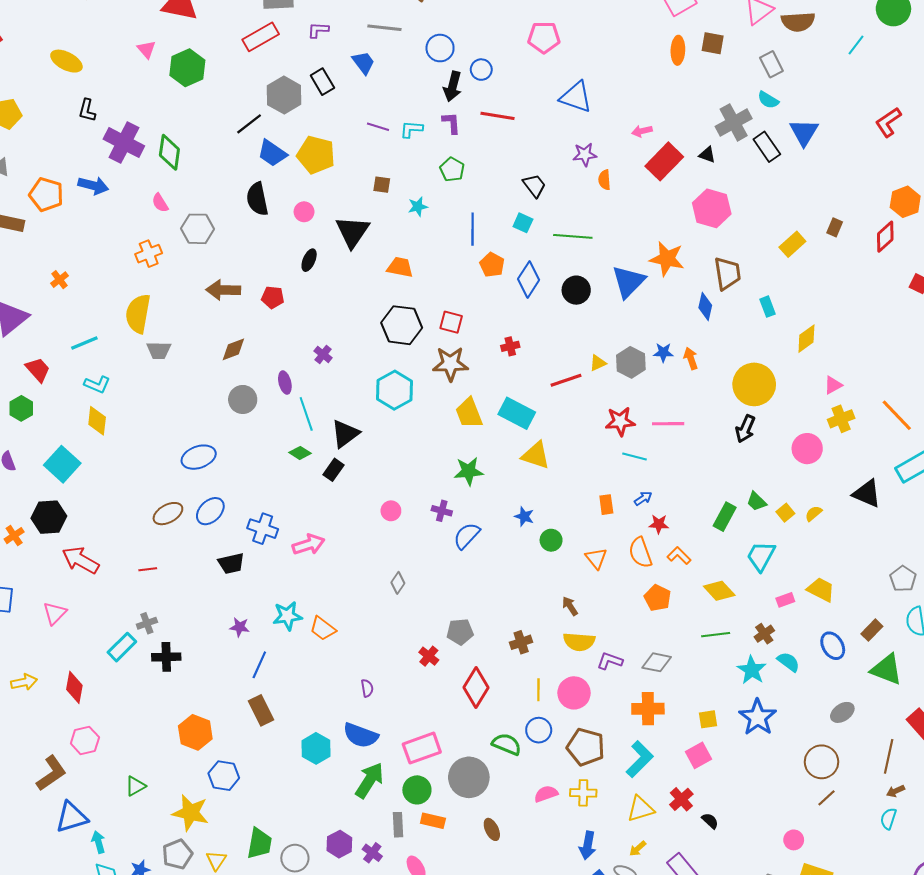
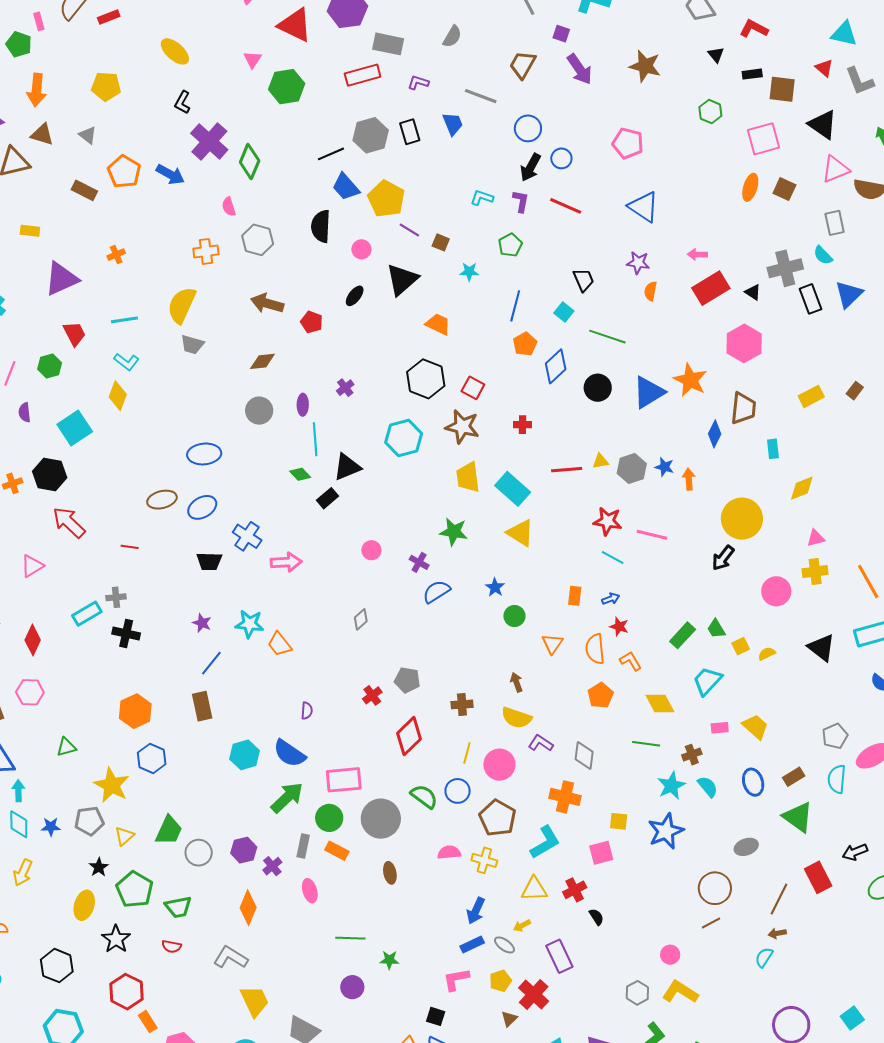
purple line: (378, 127) -> (409, 230), moved
gray diamond: (657, 662) -> (584, 756), turned 72

